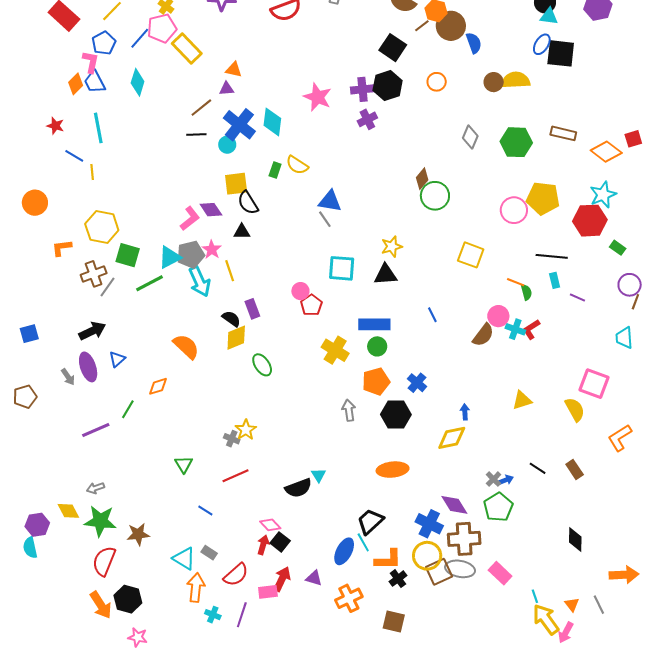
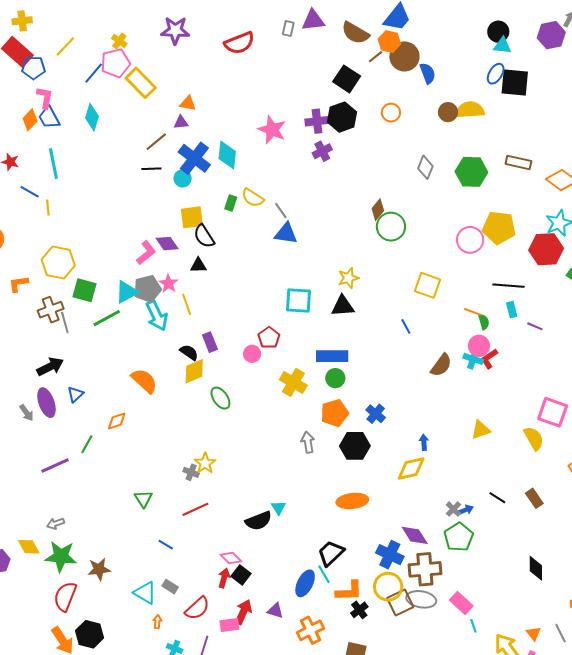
blue pentagon: (104, 43) -> (34, 68), moved, turned 30
gray line: (325, 219) -> (281, 211), moved
gray line: (107, 287) -> (65, 322), turned -50
pink circle: (300, 291) -> (252, 354), moved
blue line: (432, 315) -> (406, 326), moved
pink circle: (498, 316) -> (479, 346), moved
orange arrow: (196, 588) -> (157, 622), size x0.5
cyan line: (535, 596) -> (473, 626), moved

